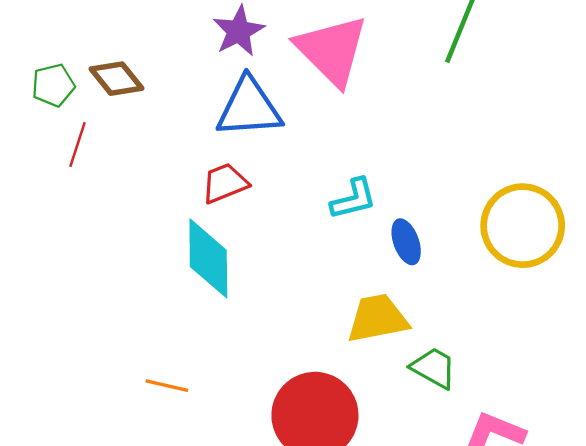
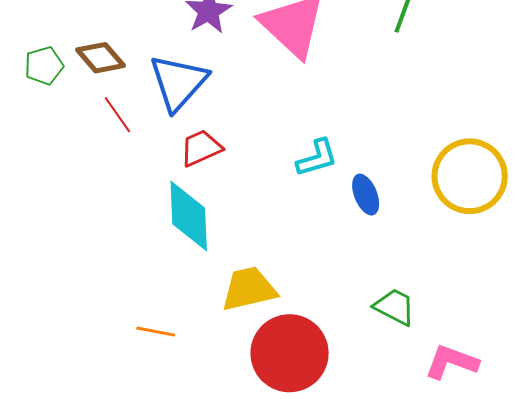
blue triangle: (249, 108) -> (178, 82), moved, turned -42
red line: (77, 145) -> (117, 115), moved, turned -51
yellow trapezoid: (377, 319) -> (249, 289), moved

